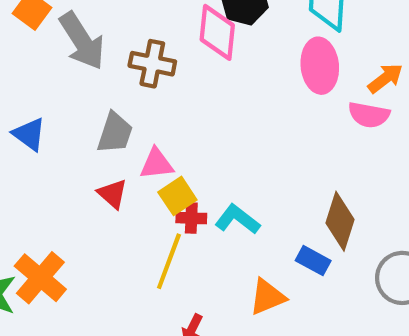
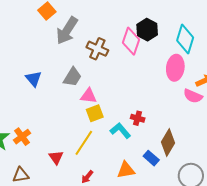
gray arrow: (82, 41) -> (67, 31), turned 52
blue triangle: (29, 134) -> (34, 79), moved
red triangle: (112, 194) -> (56, 157), moved
red cross: (191, 218) -> (138, 118), moved
orange cross: (40, 278) -> (22, 137), size x0.7

